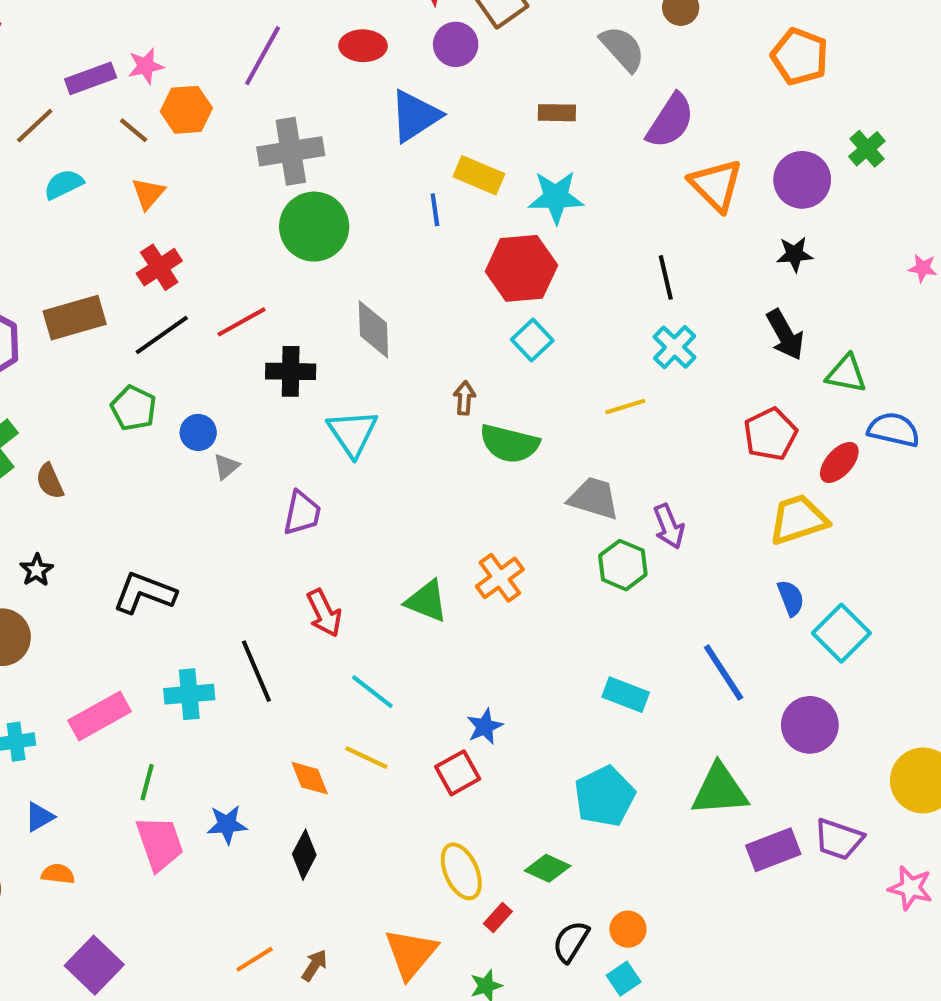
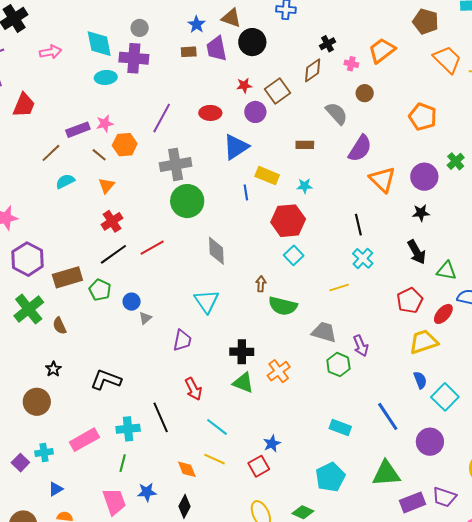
cyan star: (556, 197) -> (305, 186), size x0.6
brown rectangle: (75, 318) -> (67, 277), moved
black cross: (291, 371) -> (242, 352), moved
green line: (147, 782) -> (123, 463), moved

